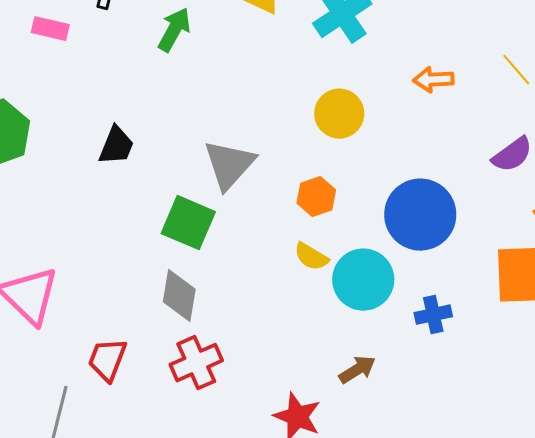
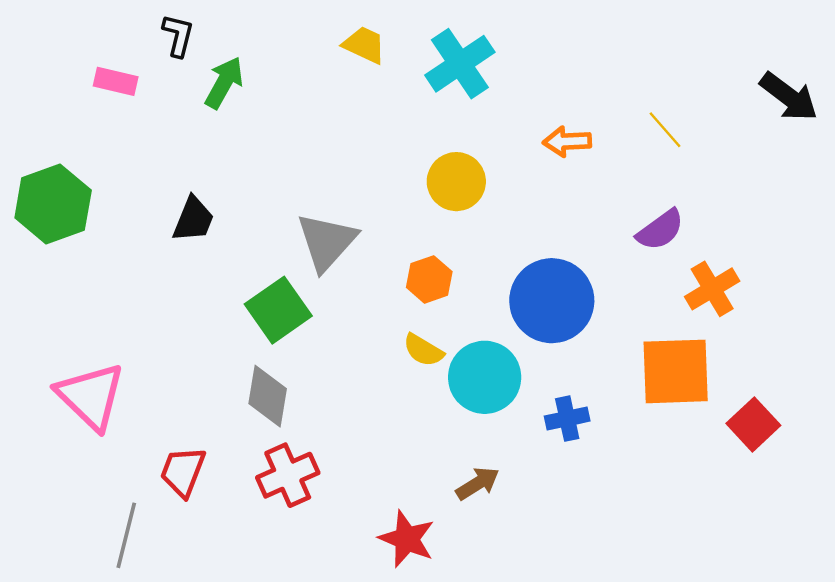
green arrow: (174, 30) -> (224, 83), moved
green square: (188, 223) -> (278, 310), turned 32

